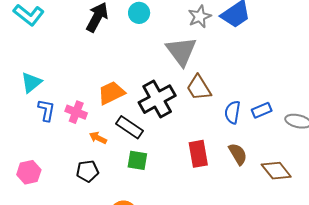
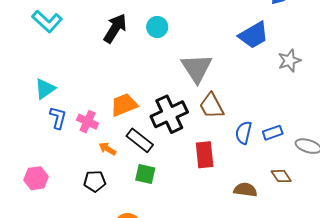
gray star: (200, 17) -> (289, 61), moved
red rectangle: (198, 154) -> (205, 155), moved
brown semicircle: (238, 154) -> (245, 190), moved, turned -55
brown diamond: (276, 171) -> (281, 176), moved, size x0.7

